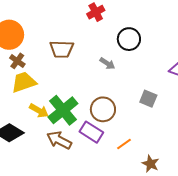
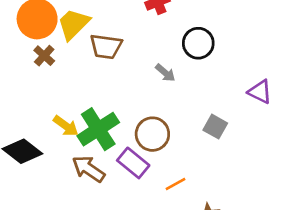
yellow trapezoid: (24, 82) -> (73, 24), moved, turned -32

